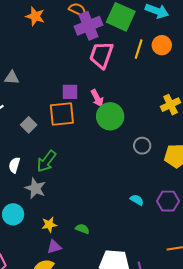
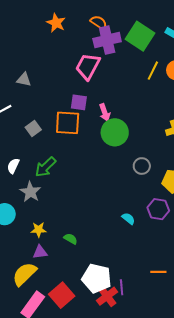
pink trapezoid: (101, 55) -> (88, 66), moved
purple hexagon: (168, 201) -> (158, 209), moved

